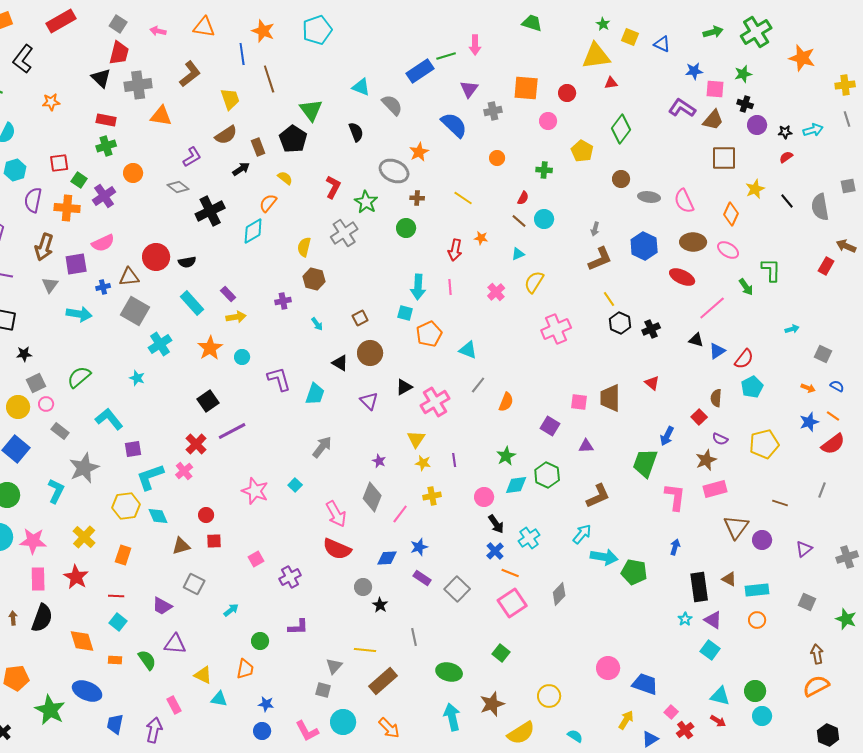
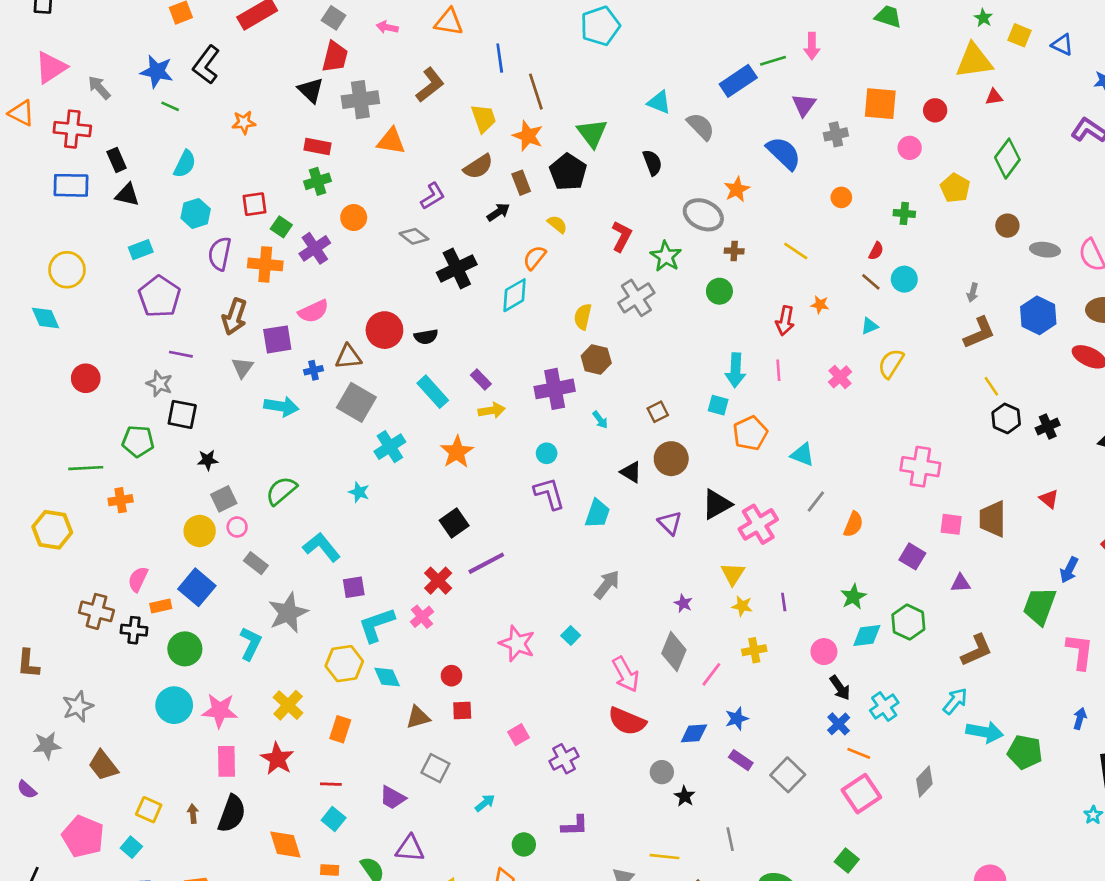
orange star: (263, 31) -> (528, 136), moved
purple cross: (283, 301) -> (555, 389), size x1.8
pink cross: (556, 329) -> (920, 467), moved, turned 32
cyan circle: (242, 357) -> (547, 453), moved
black triangle: (404, 387) -> (717, 504), size x1.4

